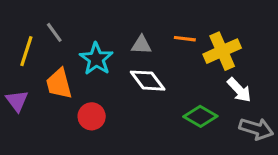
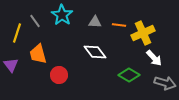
gray triangle: (141, 45) -> (95, 22), moved
cyan star: (96, 59) -> (62, 15), moved

